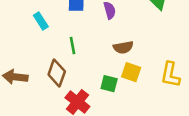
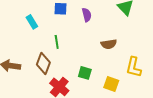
brown semicircle: (123, 47) -> (109, 44), moved
yellow square: (131, 72) -> (111, 84), moved

